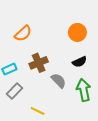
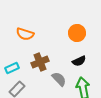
orange semicircle: (23, 33) -> (25, 34), turned 60

